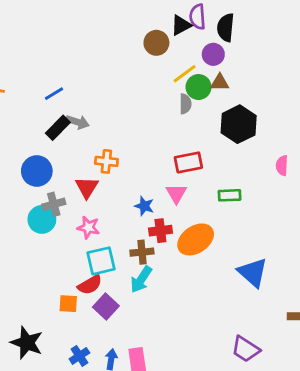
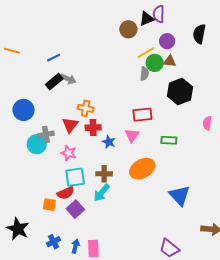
black semicircle: (226, 28) -> (199, 34), moved
blue circle: (37, 171) -> (24, 110), moved
red cross: (160, 231) -> (93, 128), moved

